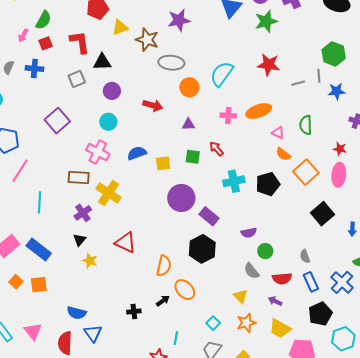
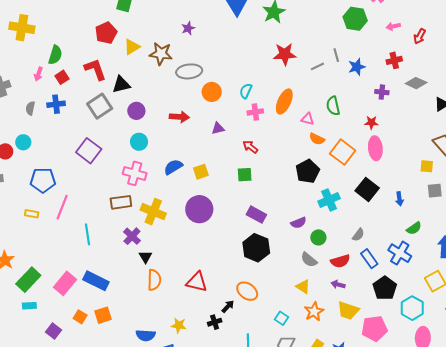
purple star: (179, 20) -> (188, 28), size x0.6
green hexagon: (334, 54) -> (355, 19), moved
cyan semicircle: (222, 74) -> (246, 91), moved, size x0.6
gray square: (77, 79) -> (100, 106), size x1.4
orange ellipse: (259, 111) -> (284, 102), turned -35
green square: (193, 157) -> (245, 175), moved
cyan cross: (234, 181) -> (329, 200), moved
purple circle: (181, 198) -> (199, 209), moved
black triangle: (80, 240) -> (145, 257), moved
red triangle: (125, 243) -> (197, 282), moved
gray semicircle: (305, 256) -> (358, 235), turned -112
yellow star: (90, 261) -> (179, 325), moved
orange semicircle: (164, 266) -> (154, 280), moved
black cross: (134, 311) -> (215, 322), moved

